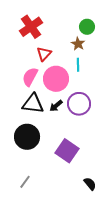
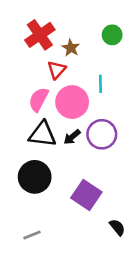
brown star: (78, 44) -> (71, 48), moved
gray line: (25, 182) -> (32, 235), turned 32
black semicircle: (90, 184) -> (117, 227), moved

